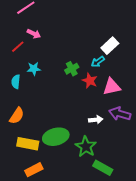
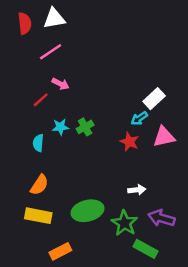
green cross: (72, 69) -> (85, 127), moved
pink triangle: (112, 87) -> (164, 137), moved
purple arrow: (120, 114) -> (161, 218), moved
yellow rectangle: (28, 144) -> (38, 216), moved

